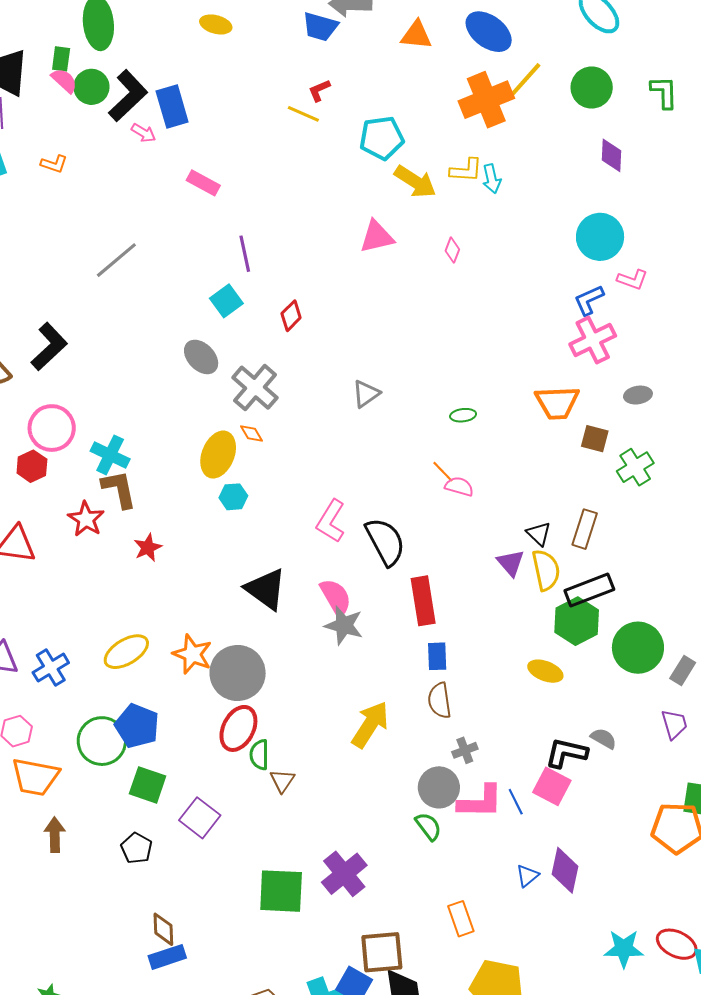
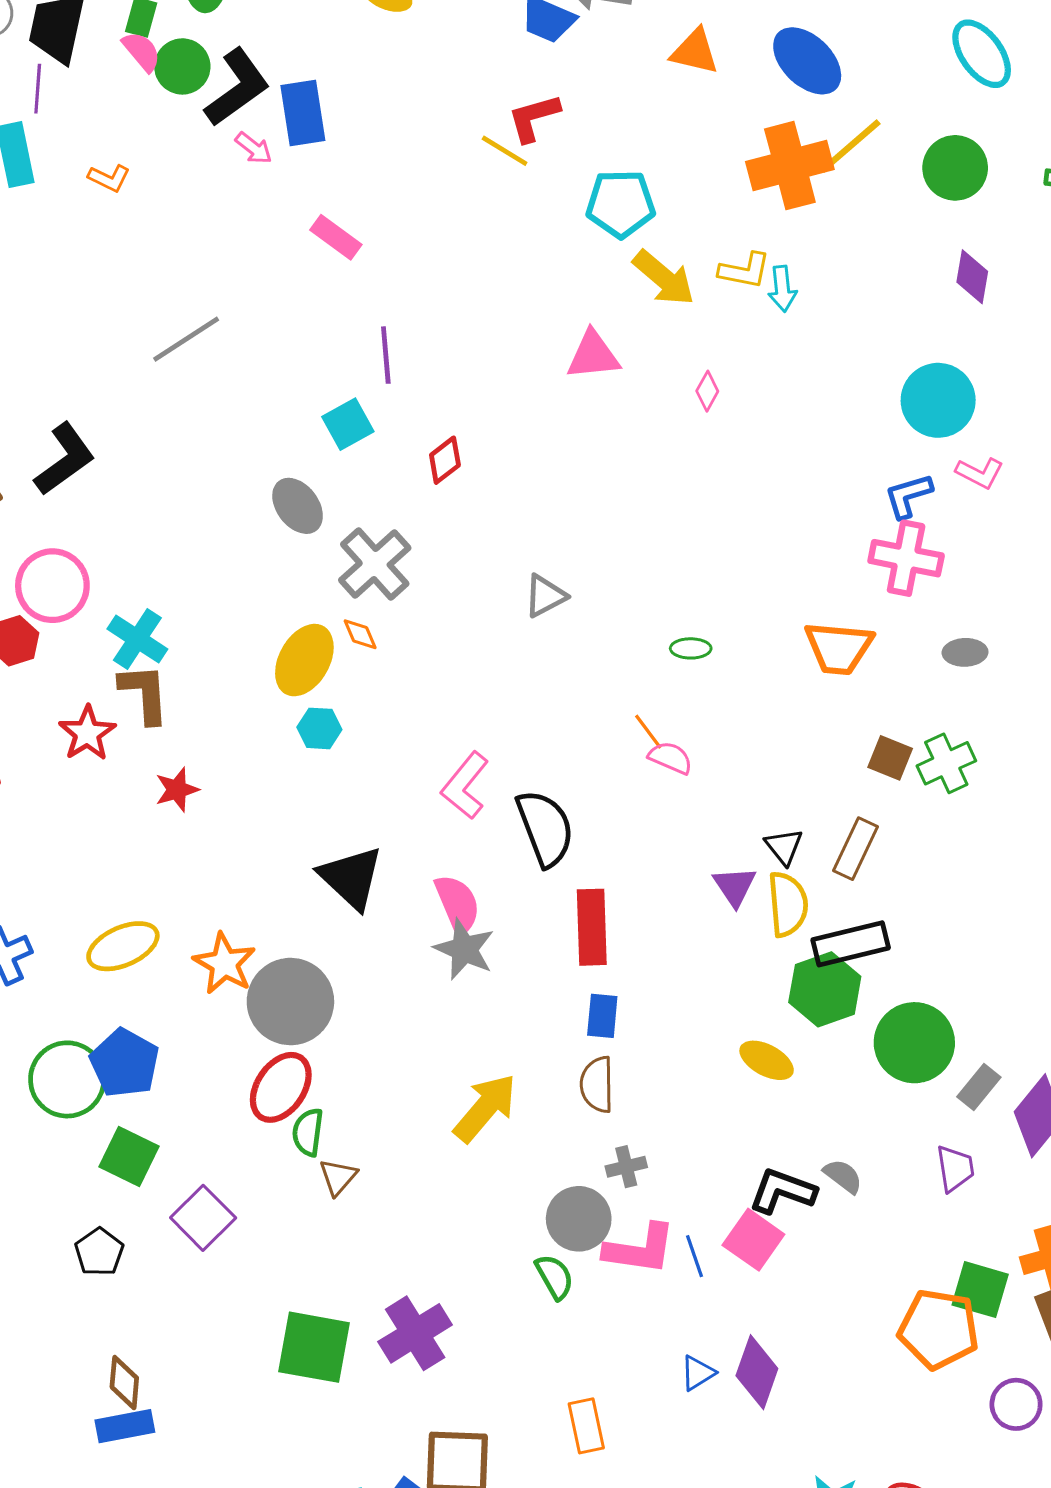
red L-shape: (319, 90) -> (534, 118), size x1.5
pink cross: (593, 340) -> (906, 558), turned 30
brown square: (595, 439) -> (890, 758), moved

